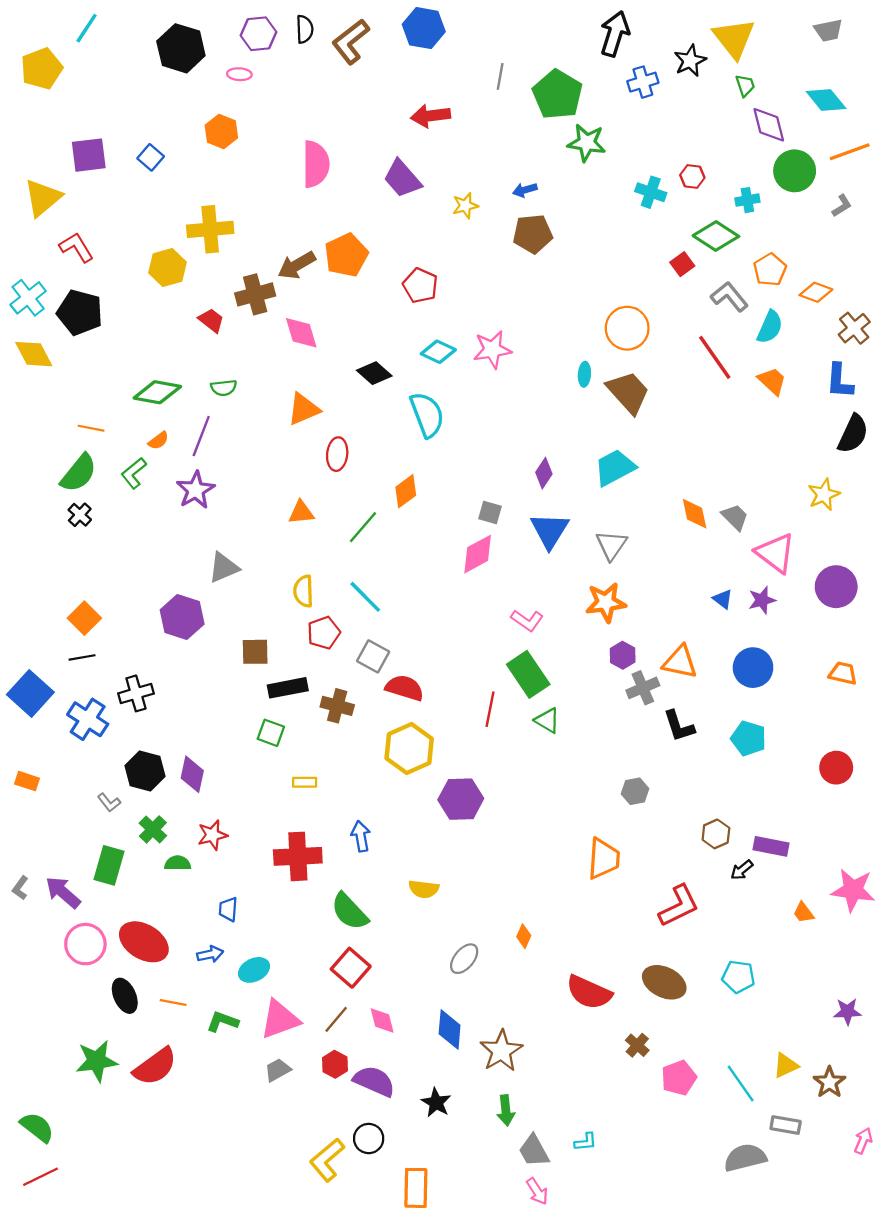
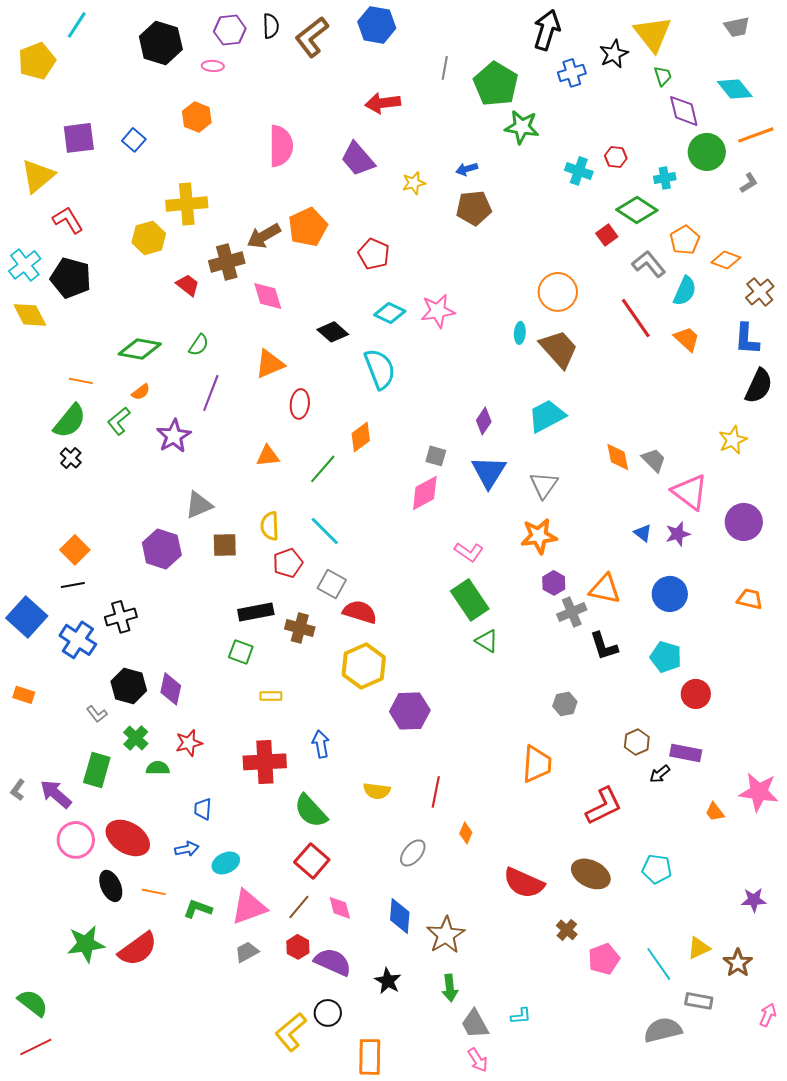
green semicircle: (224, 388) -> (199, 345), turned -50
purple line: (201, 436) -> (211, 393), moved
brown square: (255, 652) -> (225, 545), moved
red line: (490, 709) -> (436, 792), moved
red circle: (836, 768) -> (696, 694), moved

